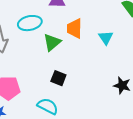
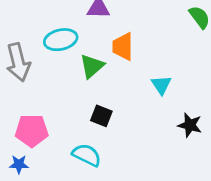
cyan triangle: (106, 38) -> (161, 85), moved

